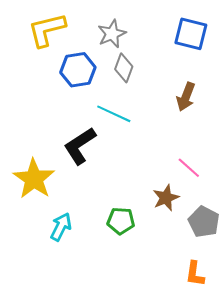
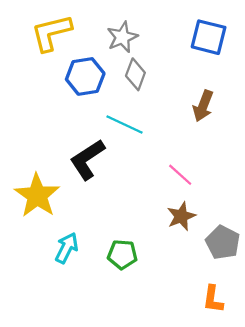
pink line: (189, 168) -> (180, 175), moved
green pentagon: (121, 221) -> (122, 254), moved

